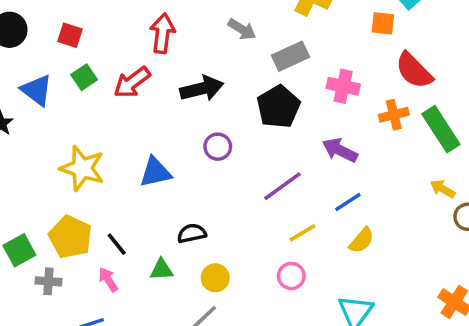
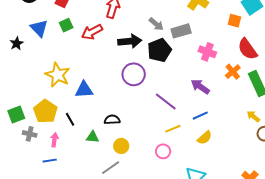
gray arrow: (242, 29) -> (156, 24), moved
black pentagon: (278, 107) -> (159, 50), moved
orange cross: (394, 115) -> (233, 72), turned -35
purple circle: (218, 147) -> (134, 74), size x1.5
blue triangle: (155, 172) -> (84, 90), moved
purple line: (282, 186) -> (166, 101), turned 65
pink arrow: (108, 280) -> (54, 140), moved, turned 32

